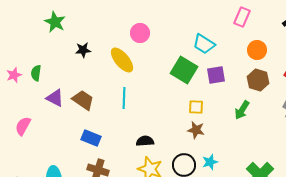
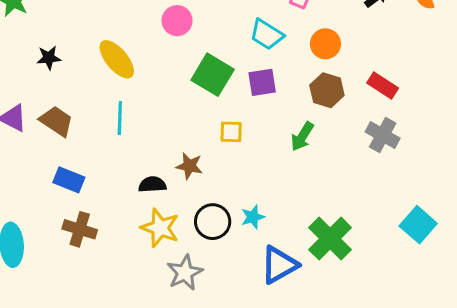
pink circle: (140, 33) -> (177, 21), moved
cyan trapezoid: (204, 44) -> (267, 35), moved
black star: (83, 50) -> (49, 58), moved
brown star: (196, 130) -> (189, 166), moved

